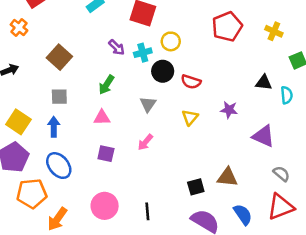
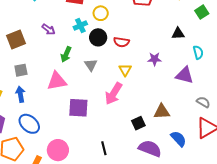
purple arrow: (117, 47) -> (49, 29), moved
brown square: (59, 57) -> (16, 39), turned 36
green arrow: (106, 85) -> (66, 54), moved
cyan semicircle: (287, 95) -> (198, 52), moved
pink triangle: (102, 117) -> (57, 81), size x1.5
pink arrow: (145, 142) -> (114, 94), moved, size x1.6
purple square: (106, 154) -> (78, 108), moved, size x1.5
pink circle: (105, 206) -> (58, 150), moved

